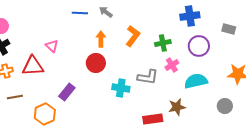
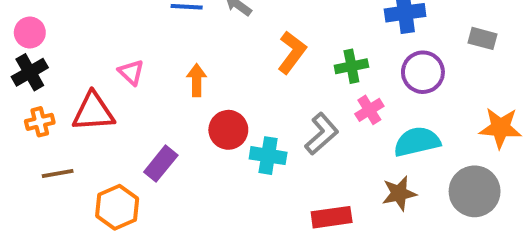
orange arrow: (101, 39) -> (197, 80), moved
red circle: (96, 63) -> (228, 130), moved
gray L-shape: (148, 77) -> (322, 134), turned -50
gray circle: (225, 106) -> (475, 191), size x1.6
brown star: (177, 107) -> (399, 193), moved

